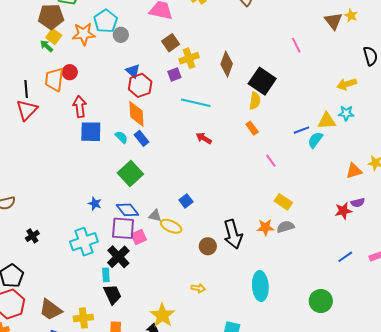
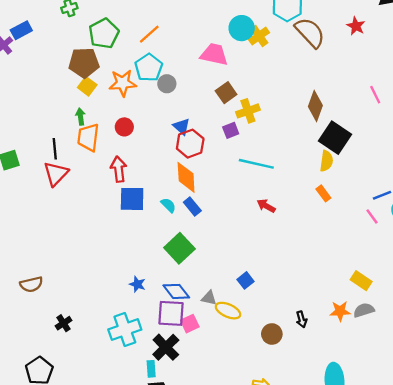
green arrow: (46, 46) -> (80, 117), moved, turned 40
brown diamond: (227, 64) -> (315, 106), moved
red circle: (70, 72) -> (124, 127), moved
pink line: (271, 161) -> (372, 216), moved
black arrow: (233, 234) -> (302, 319), size x0.5

